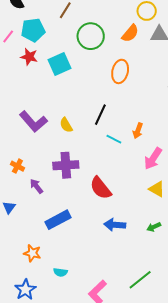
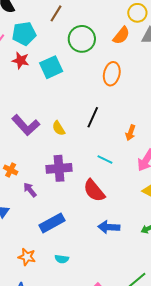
cyan line: (114, 139) -> (105, 159), moved
cyan semicircle: (60, 272) -> (62, 259), moved

